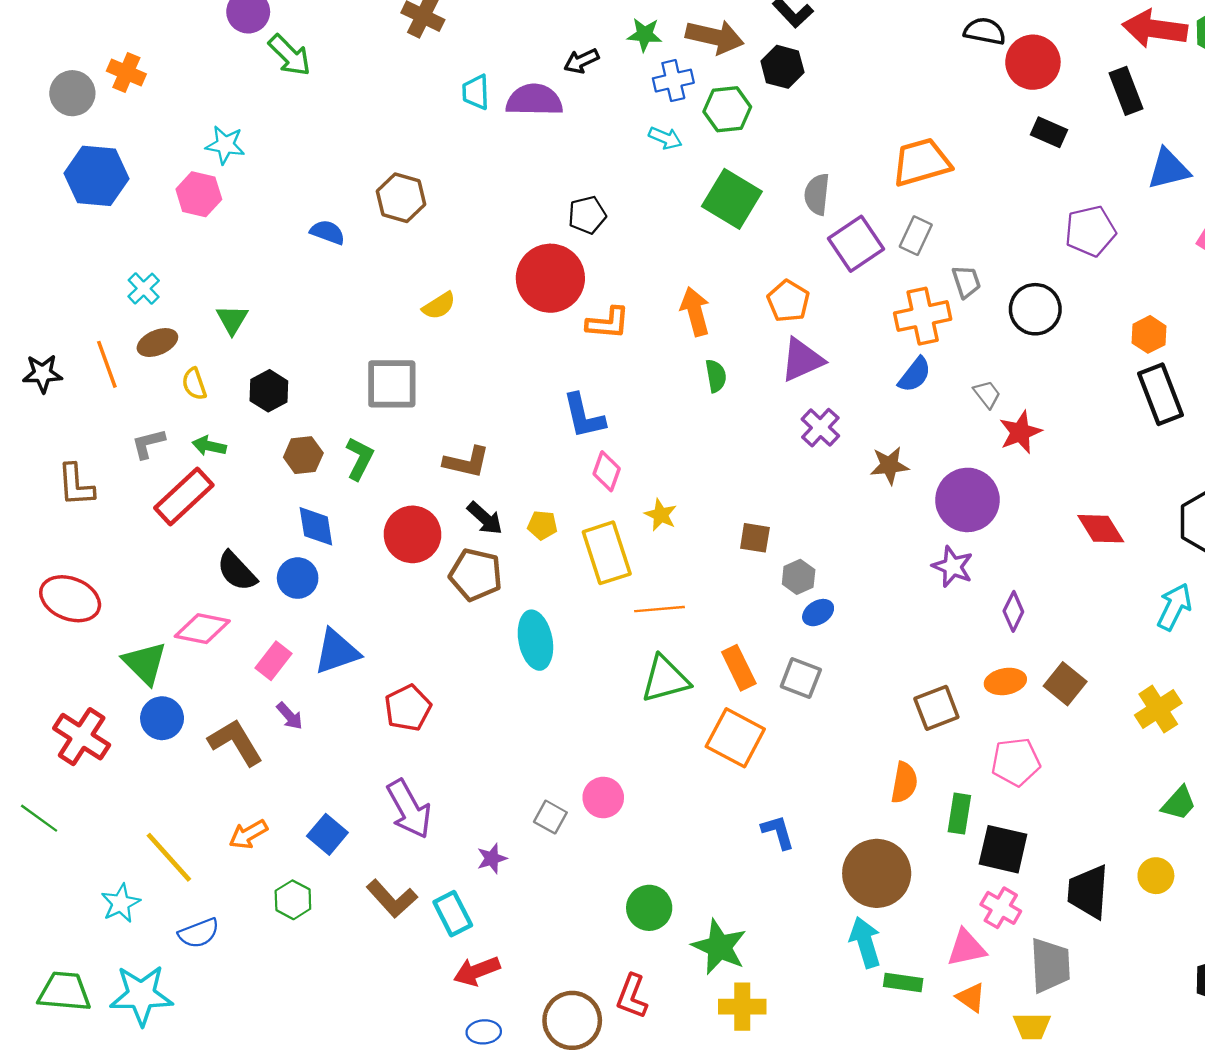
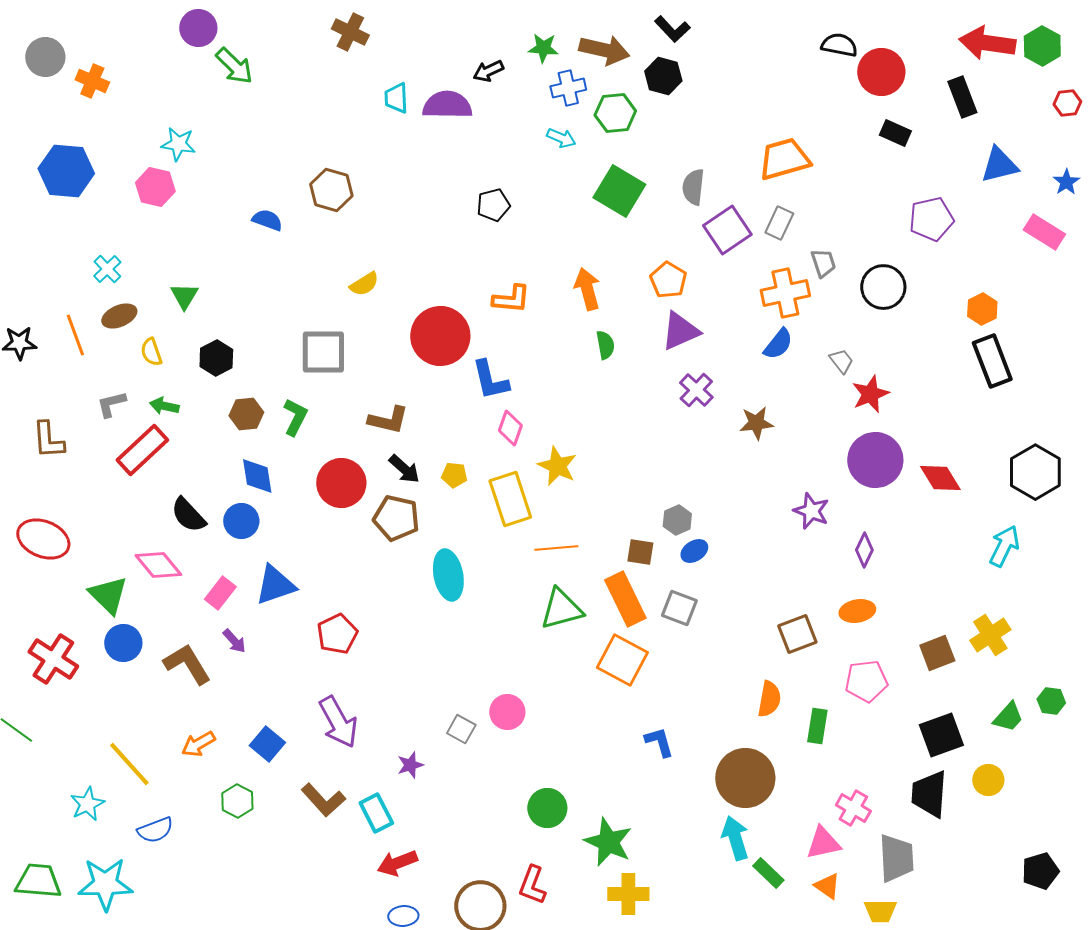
gray circle: (72, 93) -> (45, 57), moved
red circle: (550, 278) -> (440, 336), moved
purple circle: (967, 500) -> (875, 460), moved
yellow star: (661, 515) -> (557, 466), size x1.4
brown square: (755, 538) -> (640, 552), moved
pink diamond: (202, 629) -> (158, 565), turned 39
orange rectangle: (739, 668) -> (625, 599), size x1.4
brown square: (1065, 684) -> (937, 653), moved, turned 30
black square: (1003, 849) -> (941, 735), moved, turned -33
green rectangle: (903, 983) -> (768, 873), turned 36

